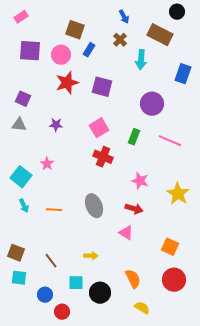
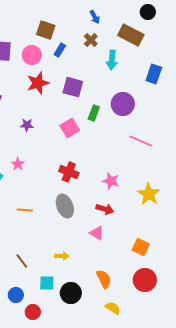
green rectangle: (134, 137) -> (94, 113), moved
red cross: (103, 157) -> (69, 172), moved

